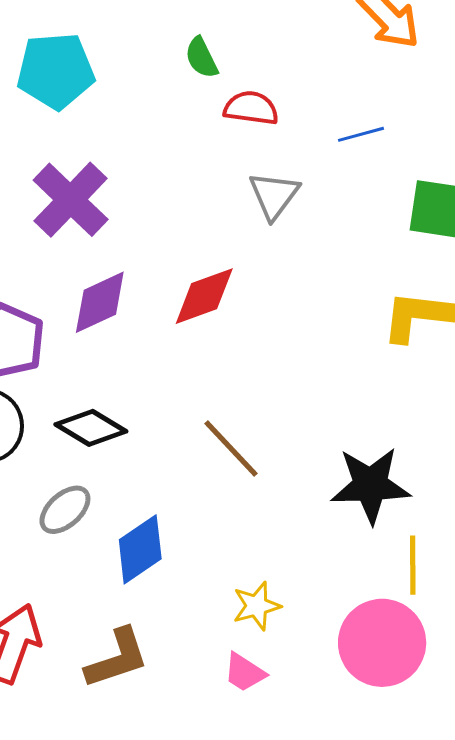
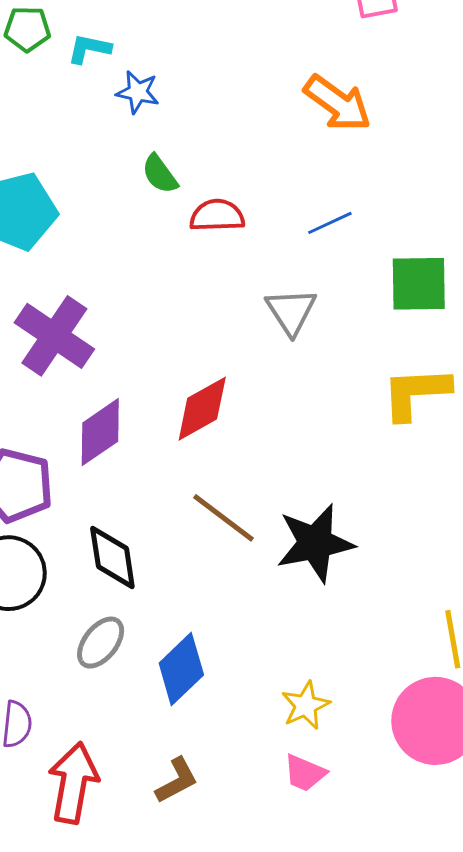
gray triangle: (274, 195) -> (291, 311), moved
black diamond: (91, 428) -> (112, 558), turned 60
brown line: (231, 449) -> (223, 518), moved
black star: (370, 485) -> (315, 543), moved
brown L-shape: (117, 658) -> (177, 780), size x0.7

